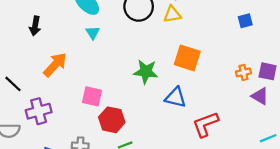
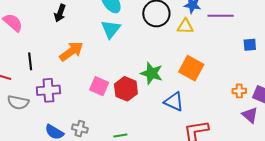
cyan triangle: (93, 33) -> (111, 29), size x1.5
black line: (13, 84) -> (30, 61), turned 30
red hexagon: (112, 120) -> (126, 89), moved

